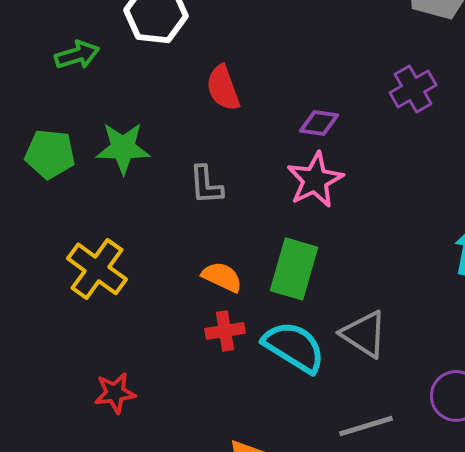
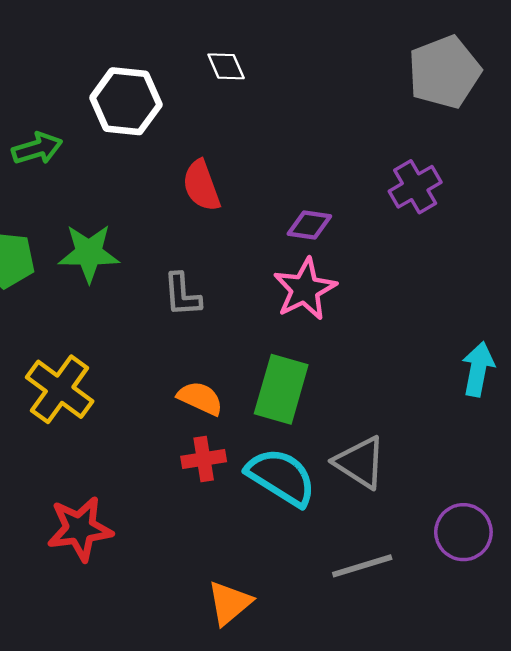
red star: (115, 393) -> (80, 529), size x1.4

